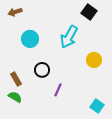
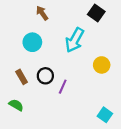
brown arrow: (15, 12) -> (42, 13), moved, turned 72
brown rectangle: (16, 79) -> (22, 77), moved
purple line: (58, 90) -> (63, 87), moved

